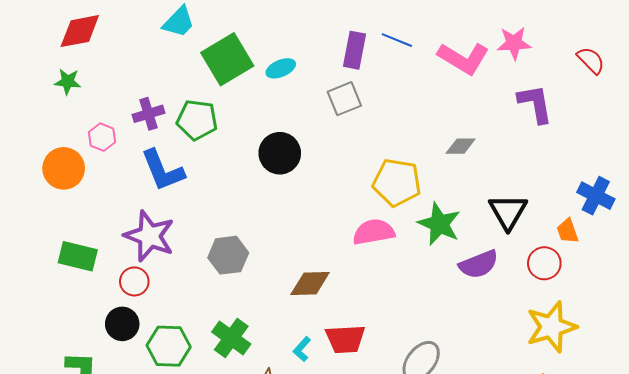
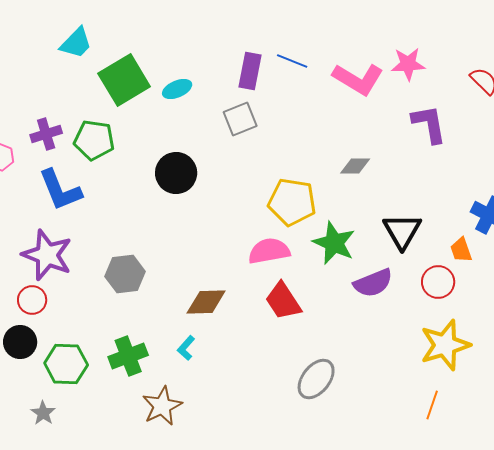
green cross: (231, 338) -> (128, 356), turned 33
red trapezoid: (345, 339) -> (283, 301), moved, turned 60
cyan L-shape: (302, 349) -> (186, 348), moved

